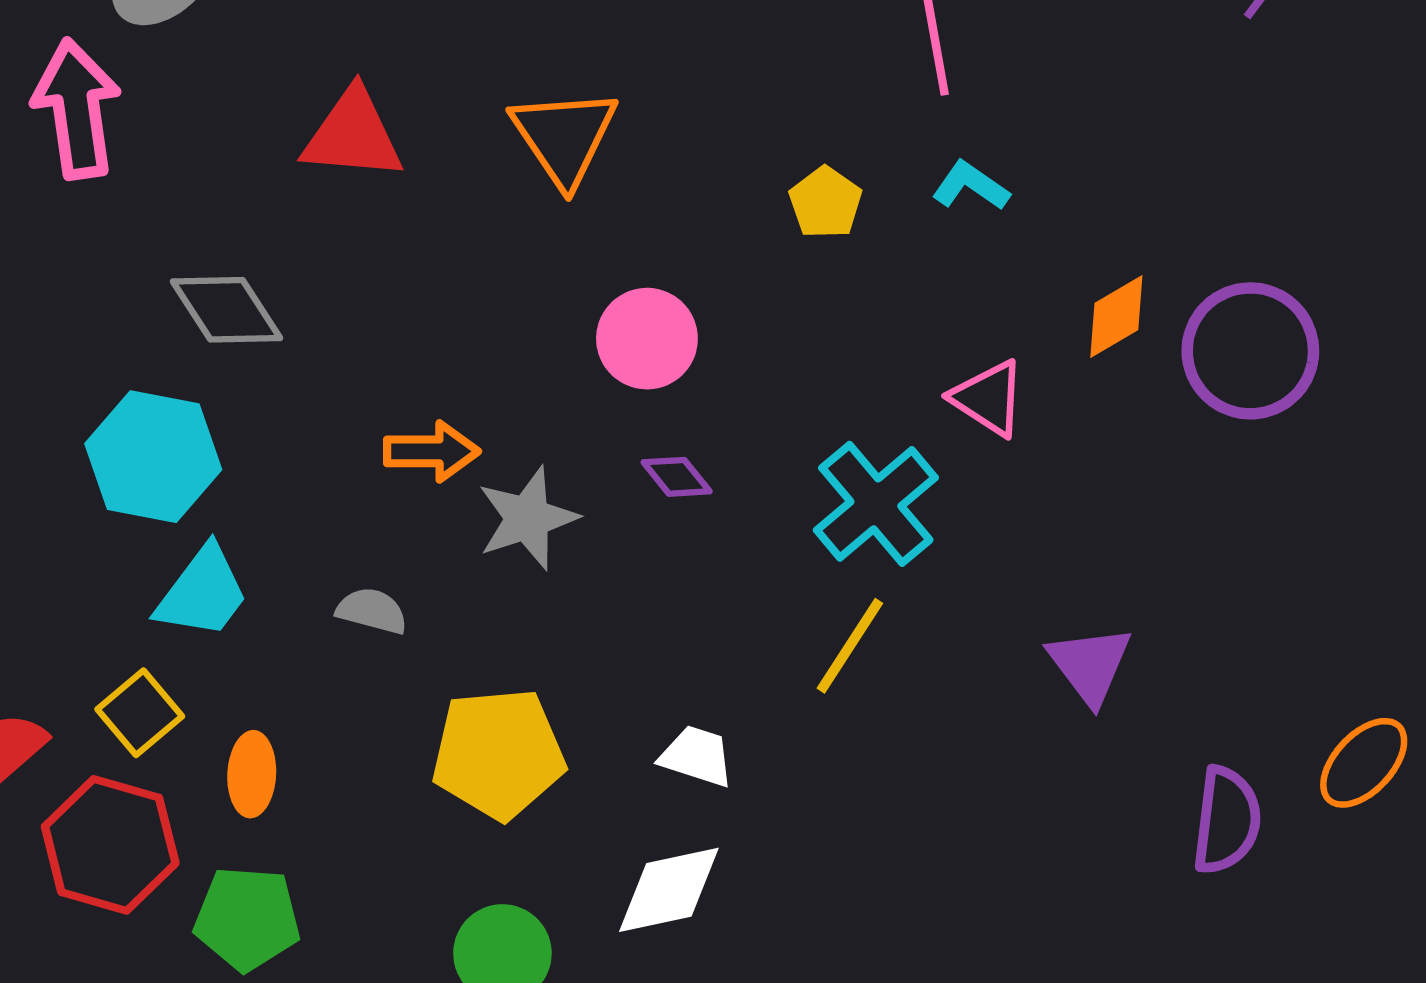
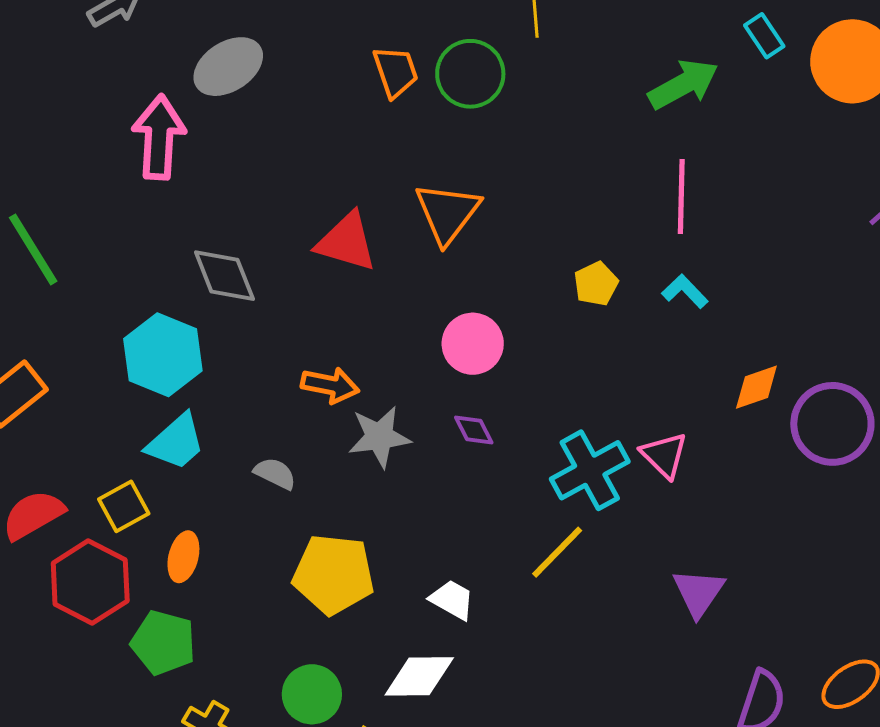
red triangle: (353, 135) -> (346, 242), moved
pink triangle: (988, 398) -> (664, 455), moved

